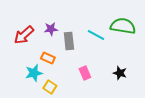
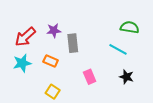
green semicircle: (123, 26) -> (130, 27), size x0.7
cyan line: (96, 35) -> (118, 49), moved
cyan star: (34, 73) -> (22, 63), moved

